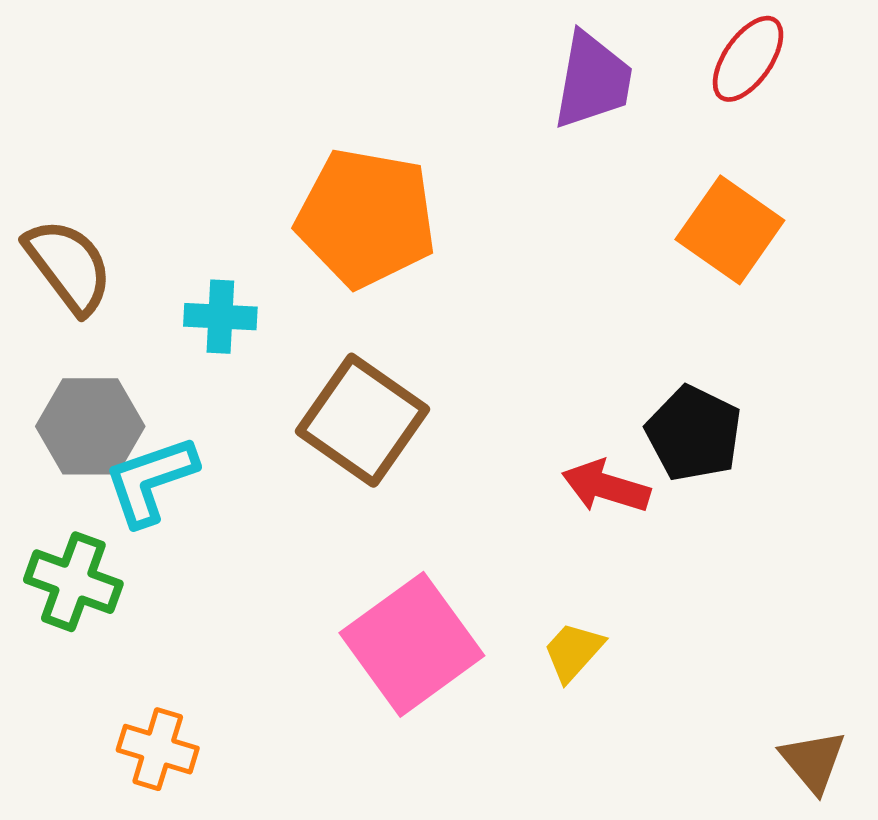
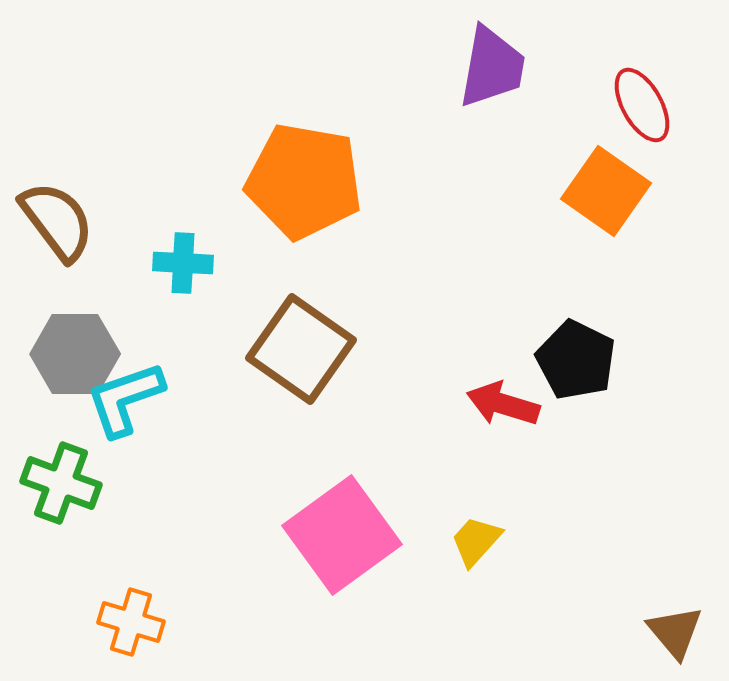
red ellipse: (748, 59) -> (642, 105), moved, turned -64

